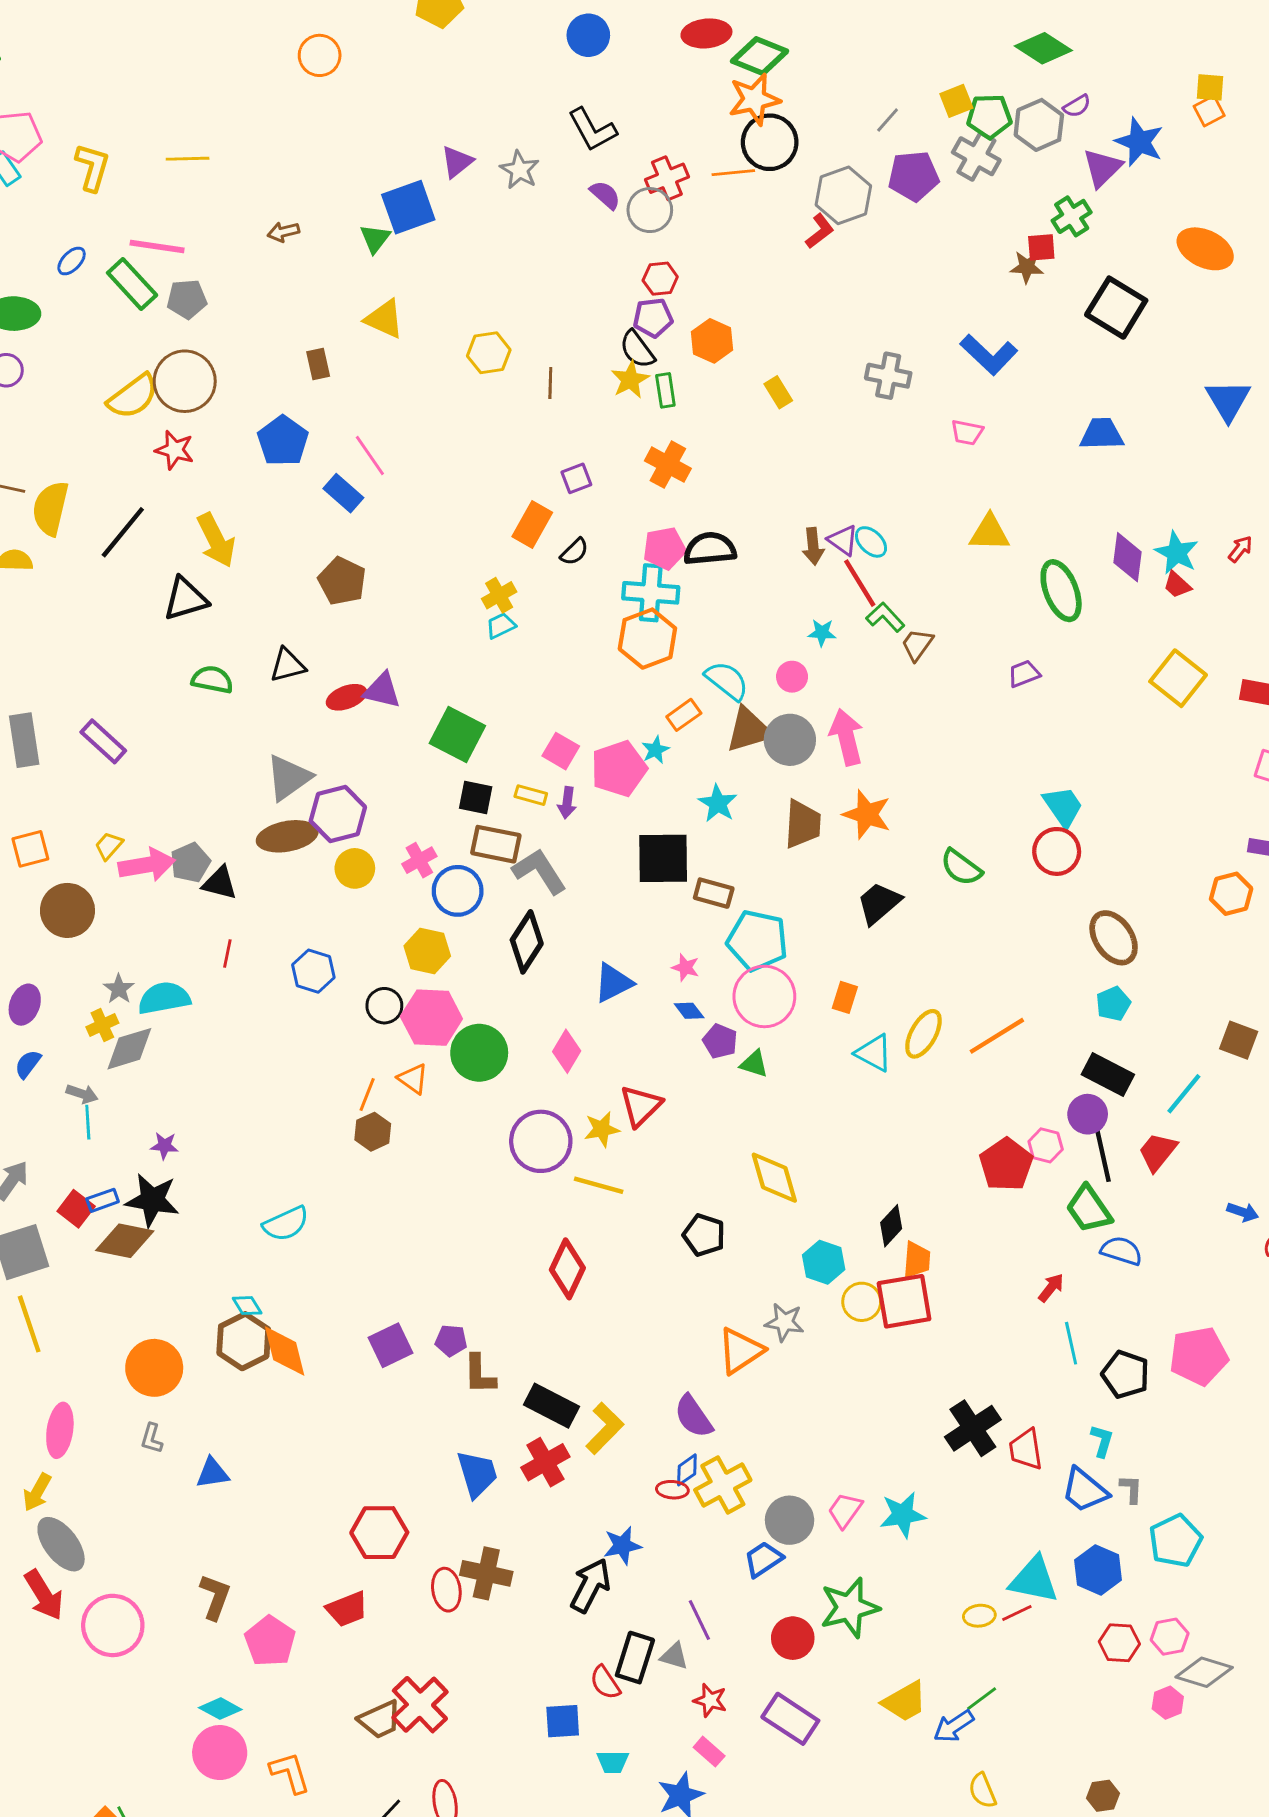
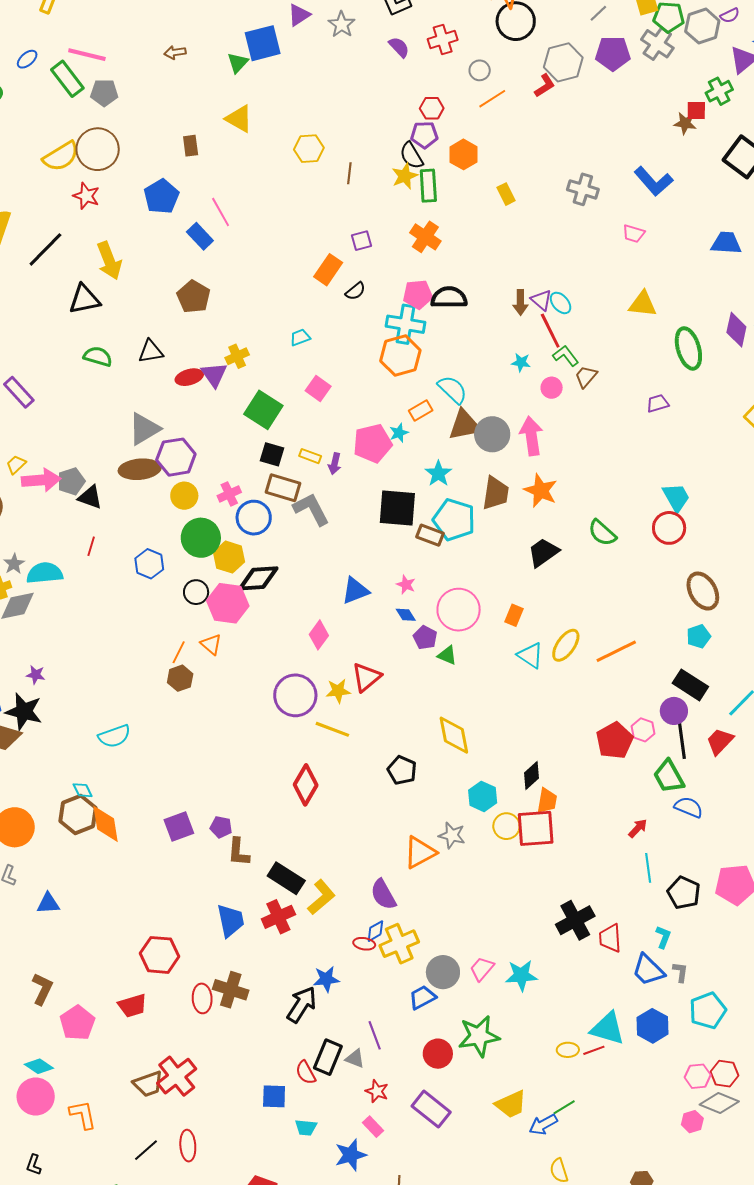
orange line: (733, 173) -> (492, 99), moved, turned -32
gray circle: (650, 210) -> (480, 70), moved, size x0.7
green rectangle: (665, 390) -> (428, 186), size x1.4
yellow cross: (499, 595) -> (237, 356), moved
pink circle: (792, 677) -> (552, 388), moved
purple triangle: (382, 690) -> (214, 375), turned 36
pink square: (561, 751) -> (318, 389), moved
cyan pentagon: (757, 941) -> (454, 520), moved
black diamond: (527, 942) -> (258, 578), moved, turned 48
green circle: (479, 1053) -> (201, 538), moved
red hexagon: (1119, 1643) -> (725, 1074), moved

